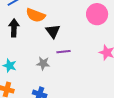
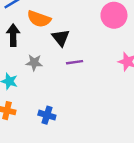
gray star: (43, 63) -> (34, 63), moved

